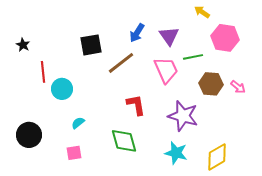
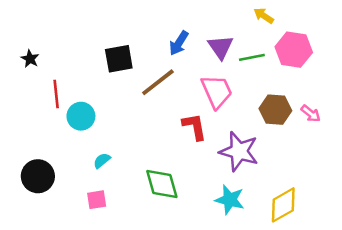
green line: (193, 57) -> (252, 57), moved
red L-shape: (136, 105) -> (194, 127), moved

